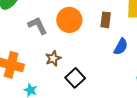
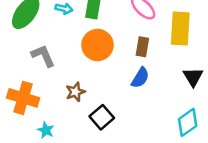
gray L-shape: (38, 26) -> (43, 56), moved
blue semicircle: (121, 47) -> (140, 78), moved

